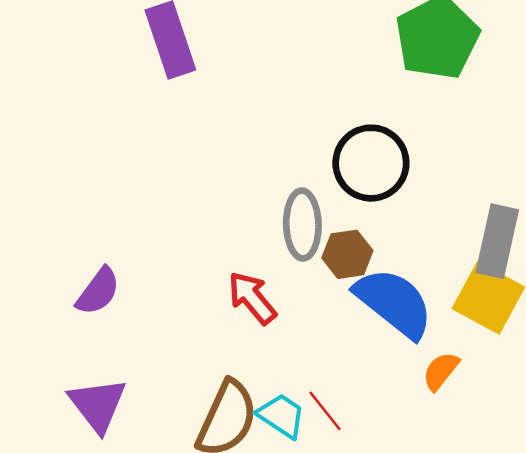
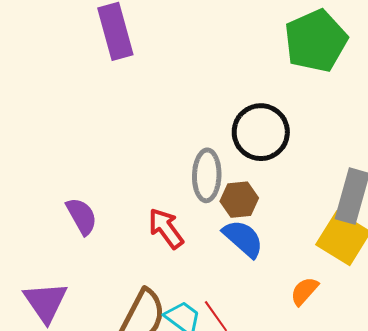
purple semicircle: (98, 291) -> (82, 216), moved, turned -69
blue semicircle: (394, 303) -> (243, 239), moved, size x0.7

